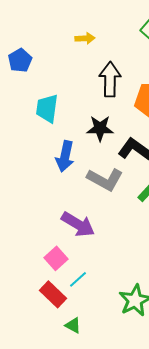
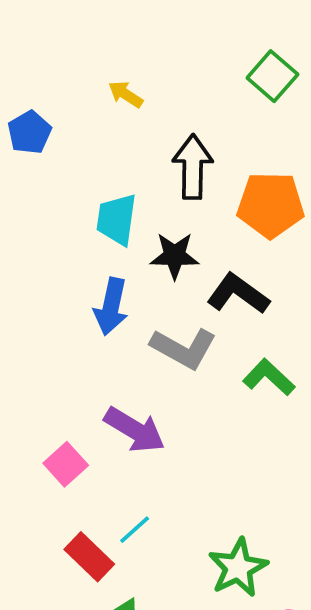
yellow arrow: (85, 38) -> (126, 94), moved, turned -144
cyan trapezoid: (47, 108) -> (117, 219), moved
pink square: (56, 258) -> (66, 464), moved

